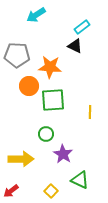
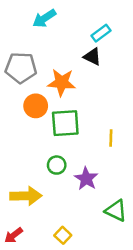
purple star: (63, 154) -> (86, 179), moved
green triangle: (80, 180) -> (116, 211), moved

